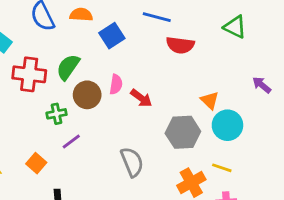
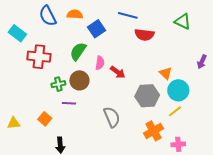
green semicircle: (68, 67) -> (78, 51), moved
purple arrow: (262, 85) -> (202, 62), turned -104
brown circle: (87, 95) -> (79, 80), moved
purple line: (71, 141) -> (69, 103), turned 40
yellow line: (222, 168) -> (175, 111), moved, turned -56

